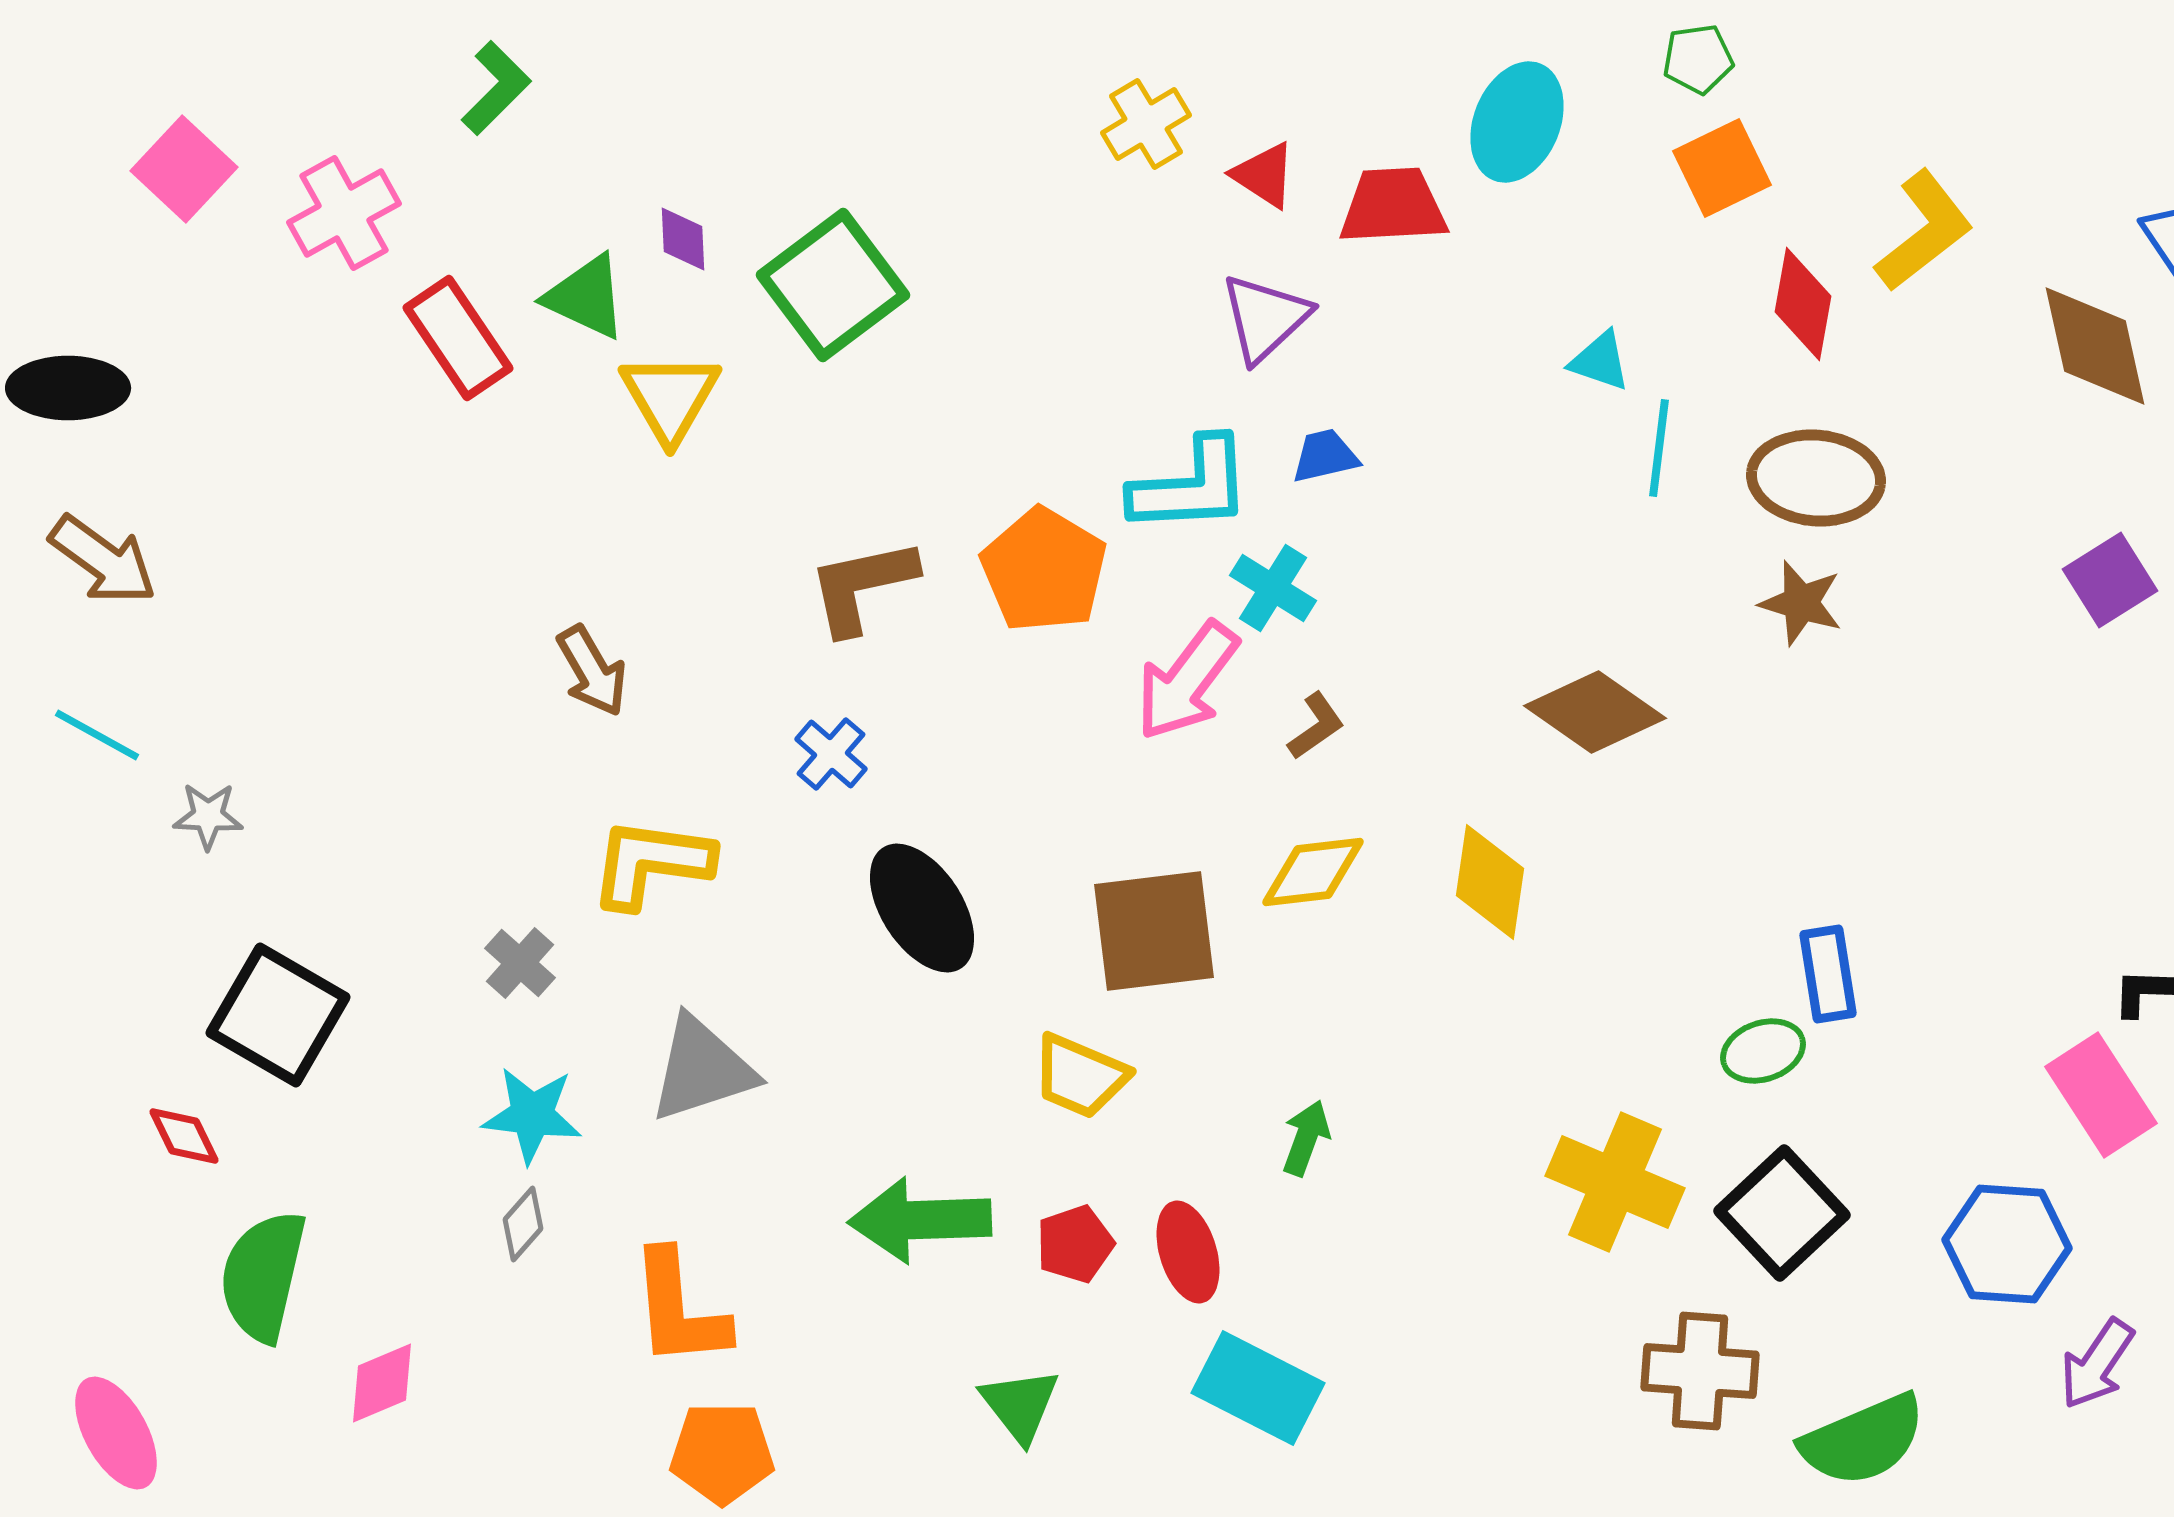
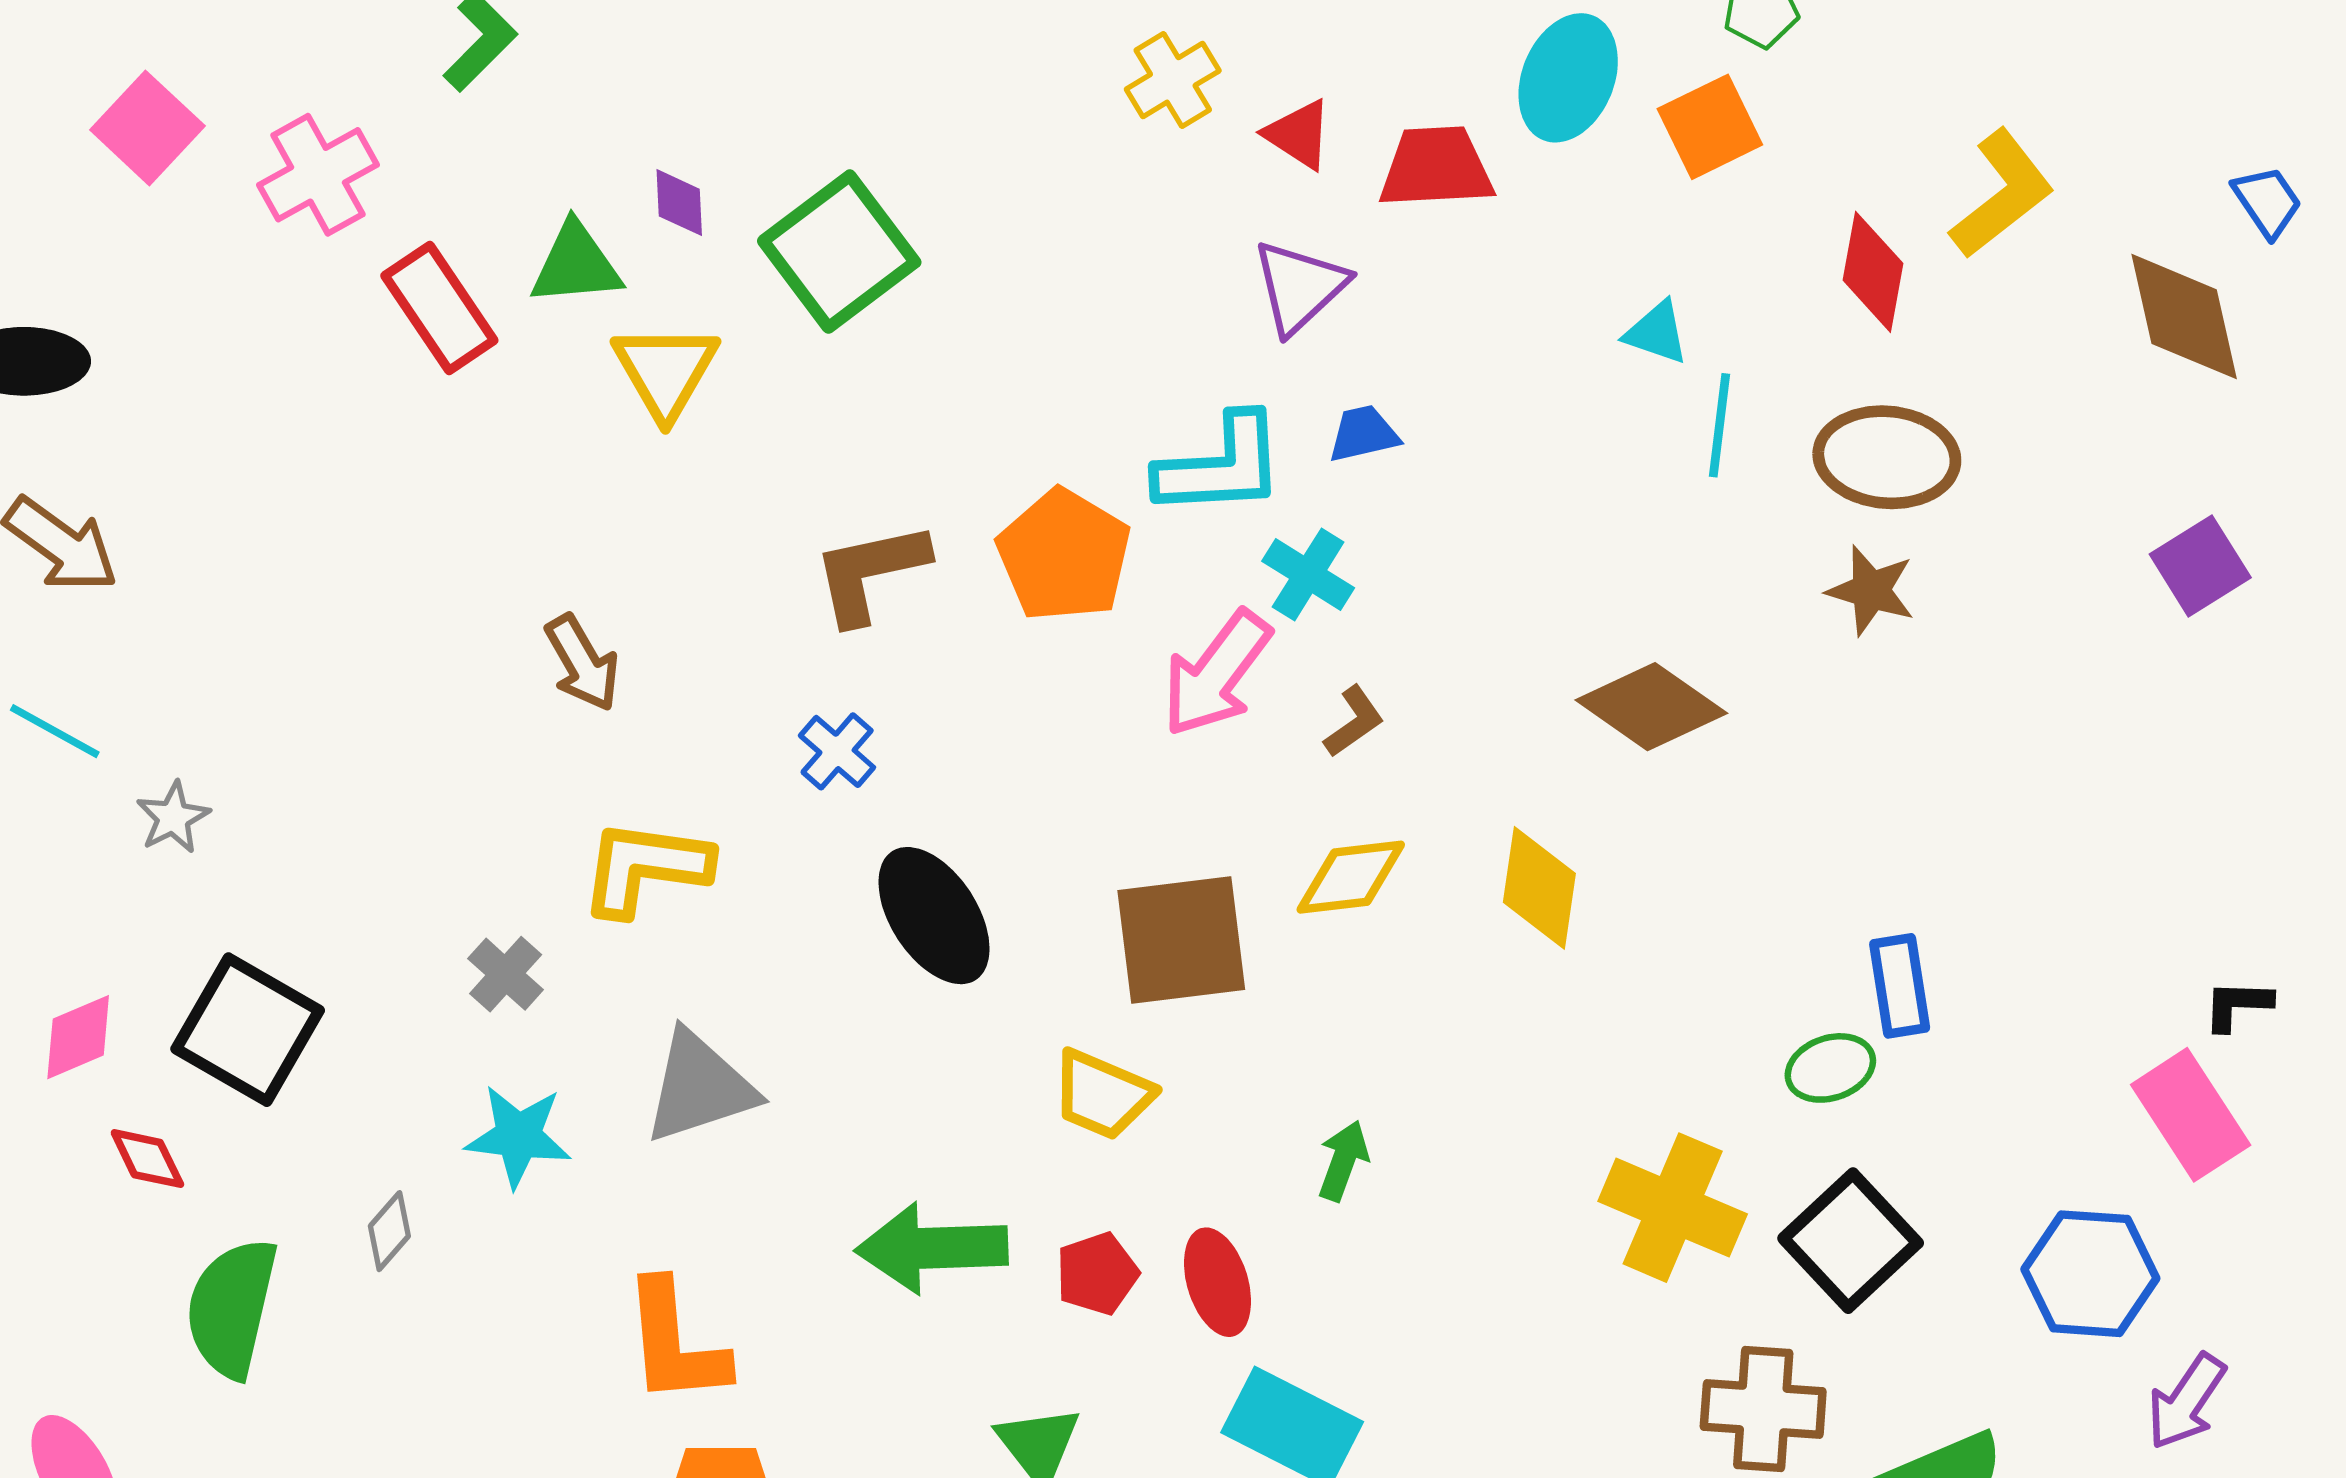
orange square: (1722, 168) -> (1710, 127), moved
green triangle: (586, 297) -> (576, 264), turned -30
gray star: (208, 816) -> (173, 817), turned -30
gray diamond: (523, 1224) -> (389, 1231), moved
pink diamond: (382, 1383) -> (78, 1037), moved

